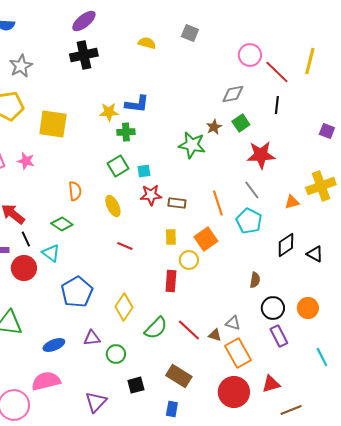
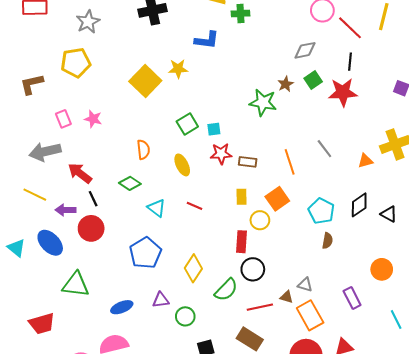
blue L-shape: (137, 104) -> (207, 40), moved
yellow square: (53, 124) -> (145, 81), moved, turned 36
green cross: (126, 132) -> (241, 13), moved
red star: (261, 155) -> (343, 92), moved
cyan pentagon: (249, 221) -> (321, 211), moved
cyan triangle: (51, 253) -> (157, 208), moved
black circle: (273, 308) -> (253, 269), moved
red line: (189, 330) -> (260, 307), moved, turned -55

